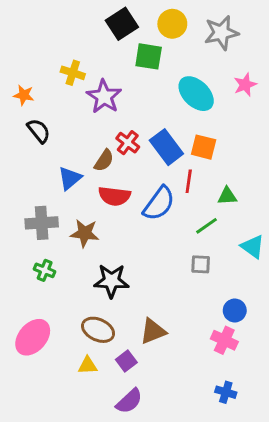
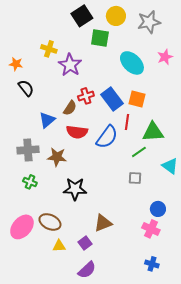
red cross: (128, 143) -> (86, 96), turned 35
green triangle: (227, 196) -> (153, 132), size x1.6
brown ellipse: (98, 330) -> (50, 222), moved

